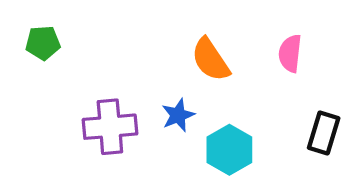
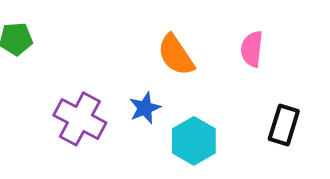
purple cross: (110, 127) -> (80, 119), turned 33

